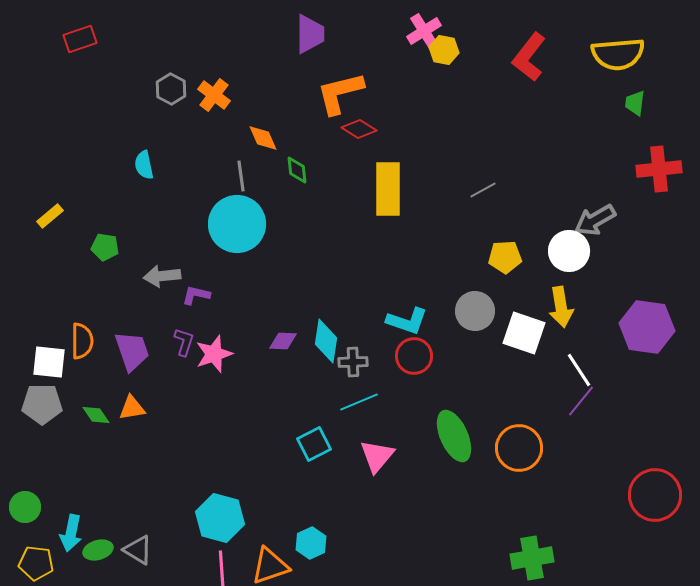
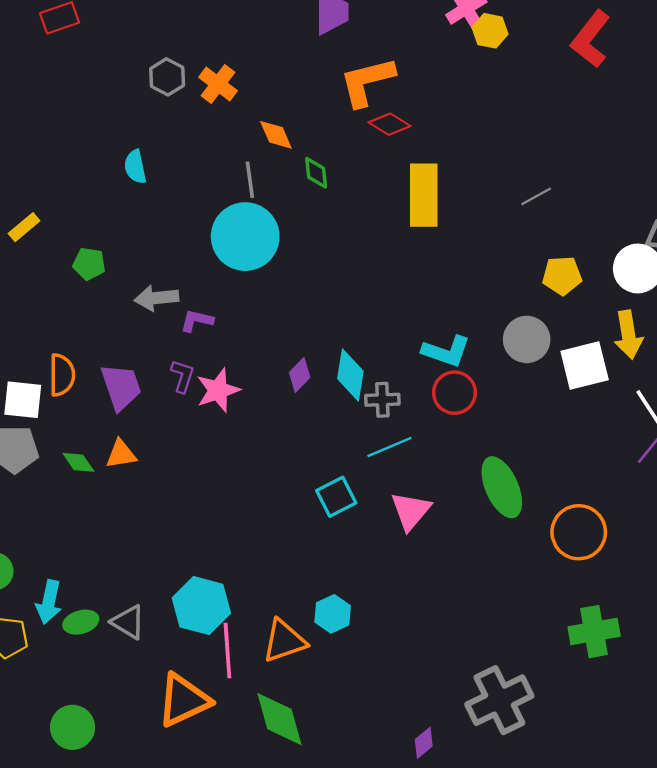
white square: (524, 333) -> (585, 365), turned -33
purple diamond: (283, 341) -> (300, 375), turned -48
orange circle: (519, 448) -> (579, 532), moved
cyan hexagon: (220, 518) -> (201, 606), moved

